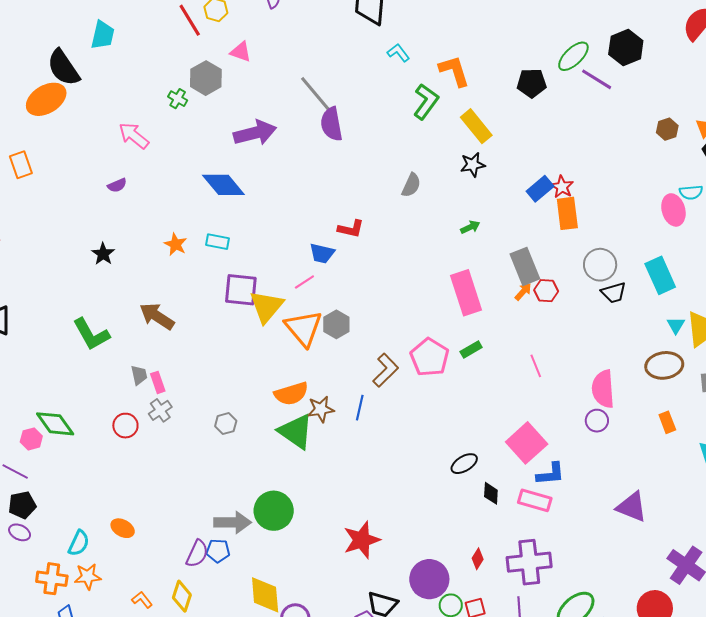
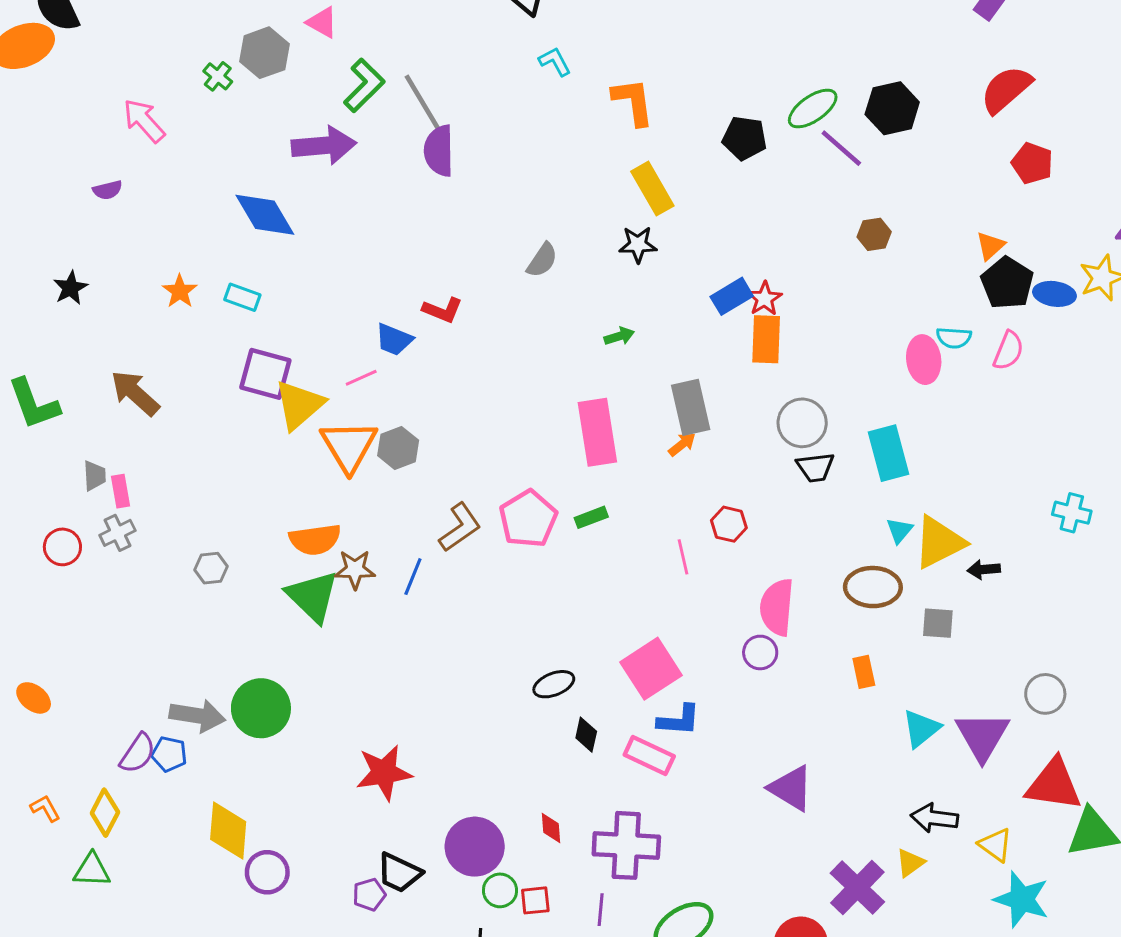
green L-shape: (426, 102) -> (364, 85), moved
brown hexagon: (667, 129) -> (874, 234), moved
red hexagon: (546, 291) -> (729, 524), moved
red diamond: (478, 559) -> (551, 828), turned -45

